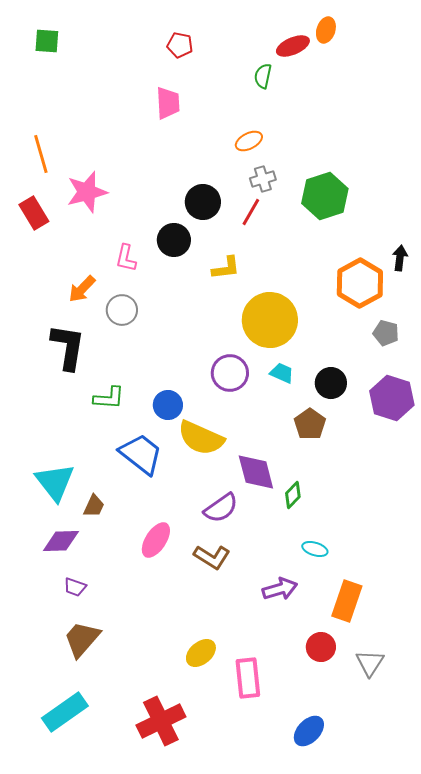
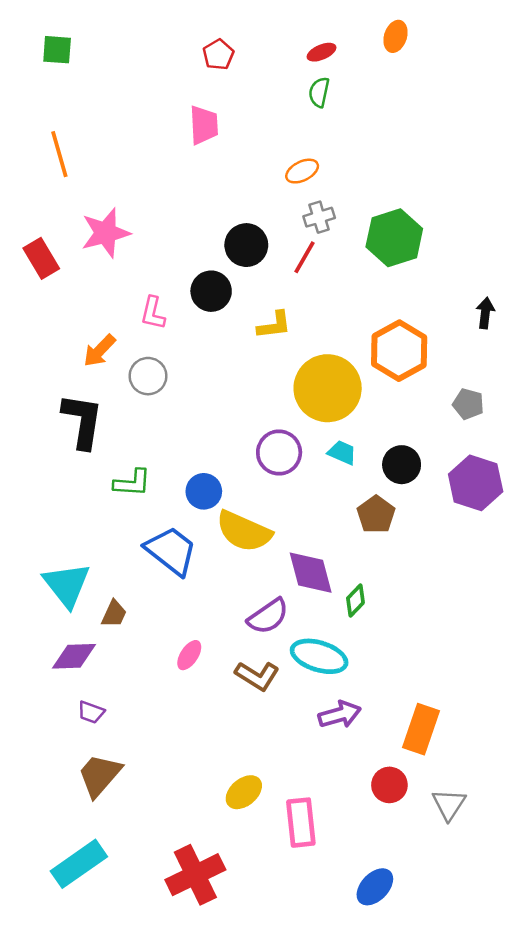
red pentagon: (180, 45) -> (218, 55), turned 30
red ellipse: (293, 46) -> (321, 52), moved, size x0.7
orange line: (41, 154) -> (59, 154), moved
orange hexagon: (360, 283) -> (399, 351), moved
pink ellipse: (156, 540) -> (189, 655), size x0.7
cyan ellipse: (315, 549) -> (319, 656), moved, size x1.8

